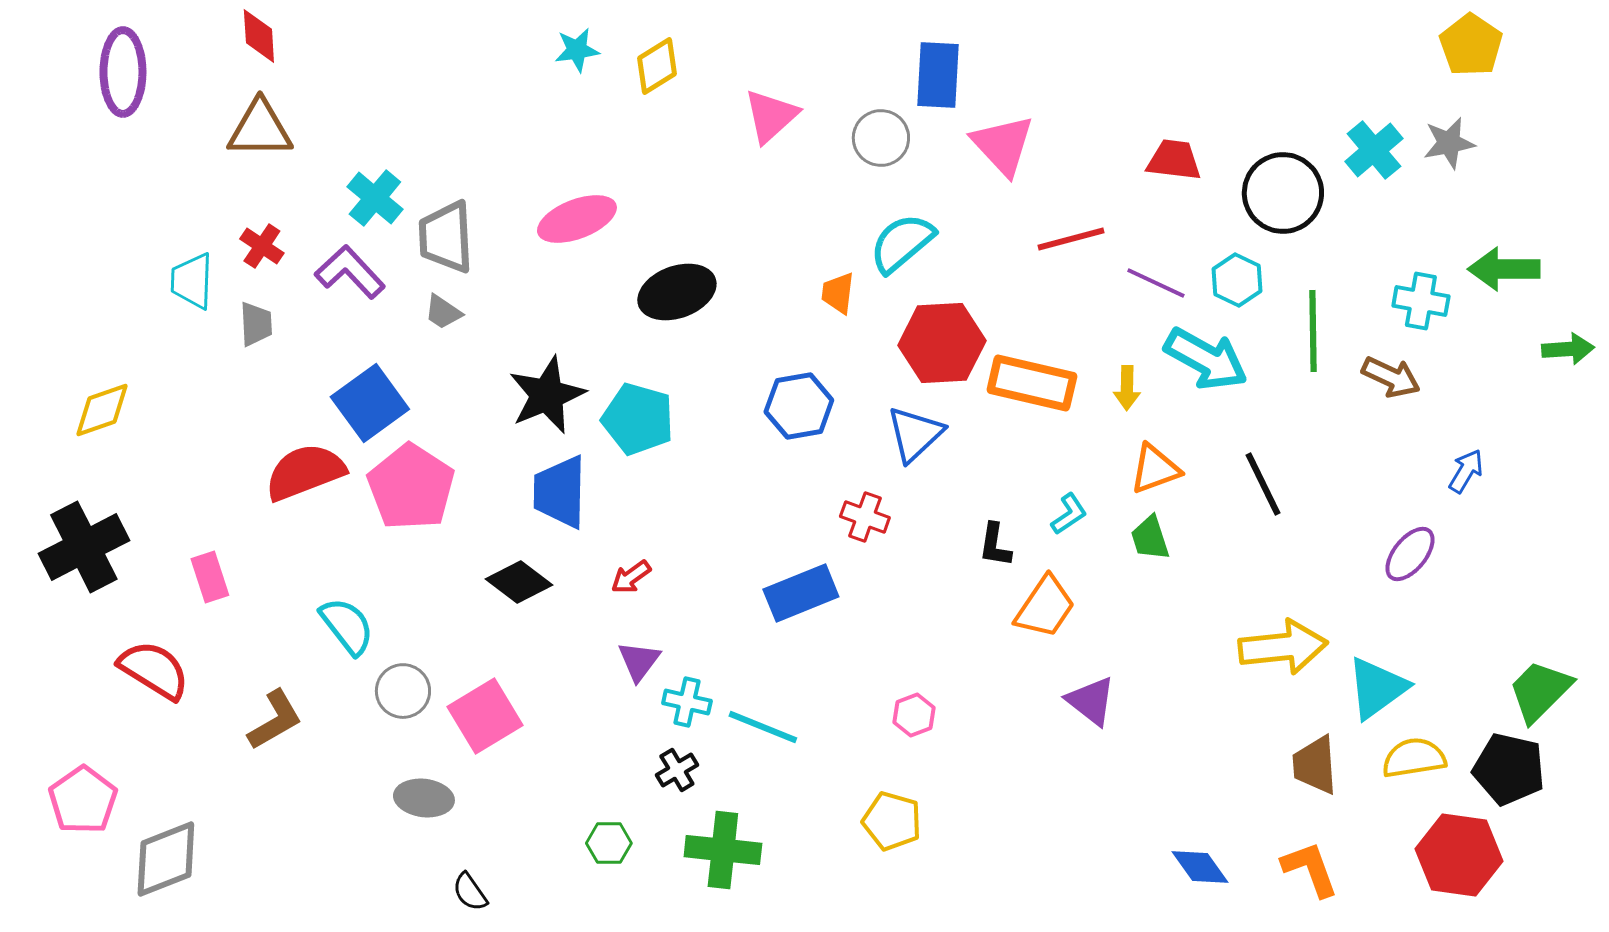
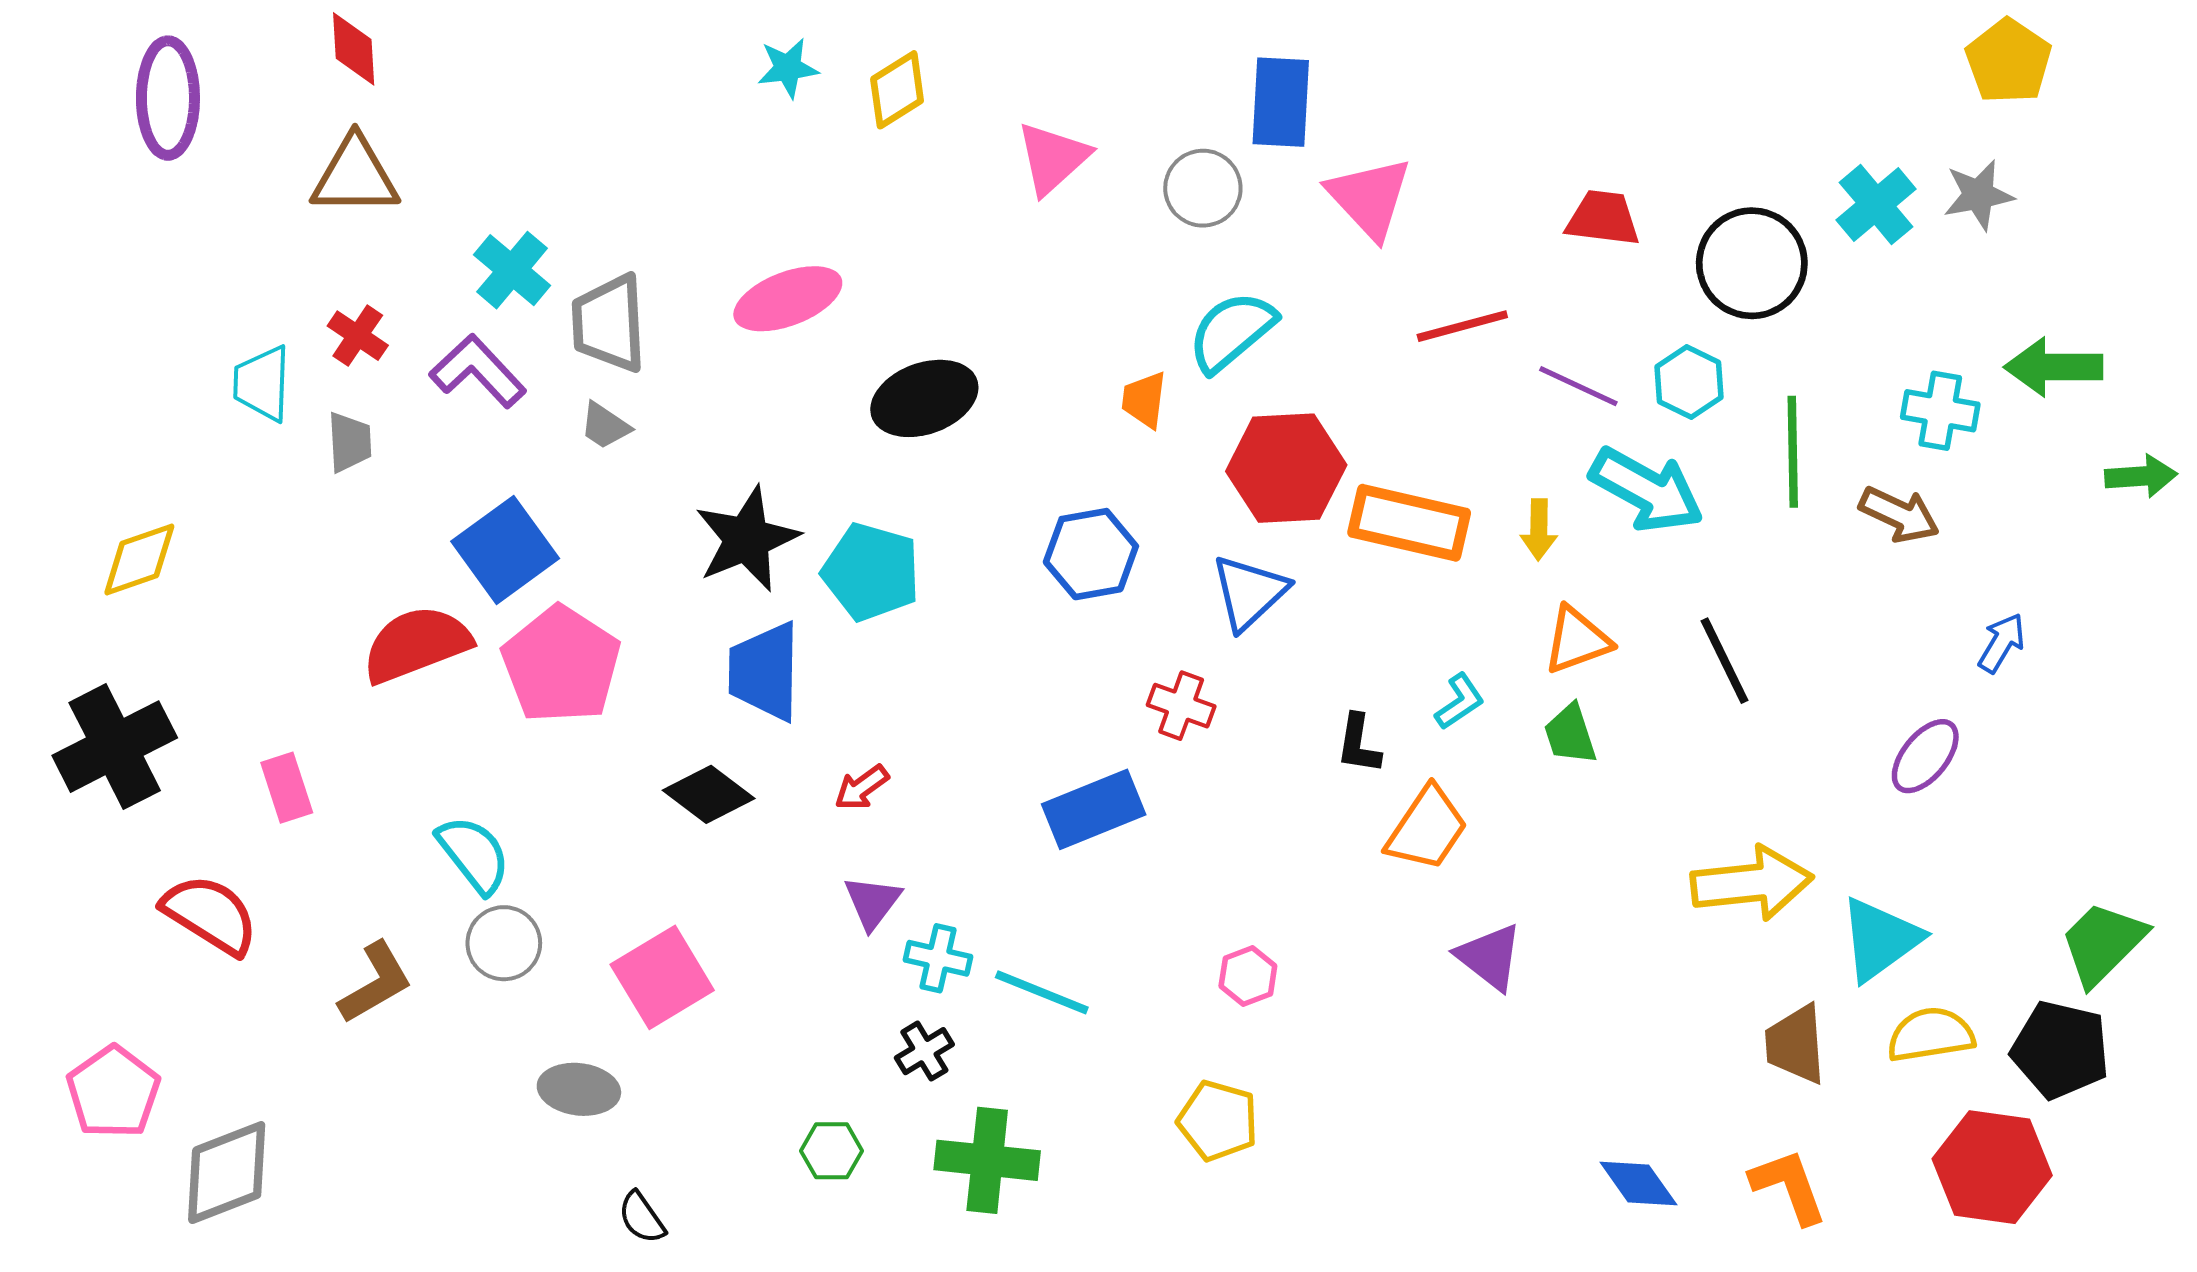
gray circle: (403, 691) -> (504, 943), moved

